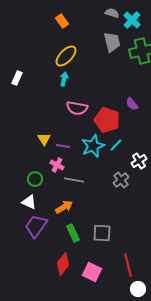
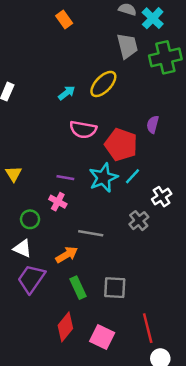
yellow ellipse: (66, 56) -> (103, 84), moved
cyan arrow: (64, 79) -> (67, 93), turned 40
purple semicircle: (132, 104) -> (153, 124), turned 56
yellow triangle: (44, 139) -> (14, 174), moved
gray line: (74, 180) -> (91, 233), moved

